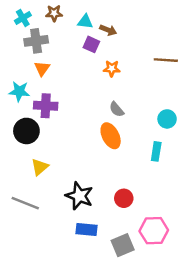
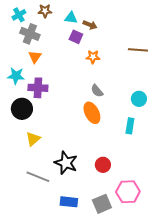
gray cross: (36, 41) -> (30, 34), turned 30
gray line: (25, 203) -> (38, 177), moved
blue rectangle: (87, 230) -> (69, 202), moved

